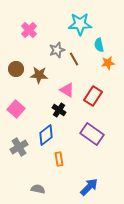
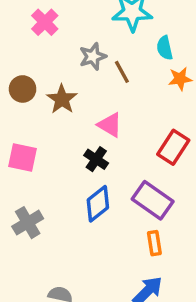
brown star: (39, 75) -> (62, 99), turned 30
red rectangle: (93, 96) -> (173, 147), moved
pink square: (16, 109) -> (23, 157), turned -30
blue diamond: (46, 135) -> (98, 204), moved
orange rectangle: (59, 159) -> (154, 243), moved

